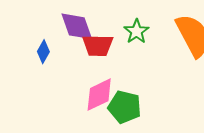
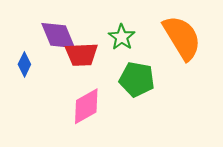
green pentagon: (125, 107) -> (137, 79), moved

